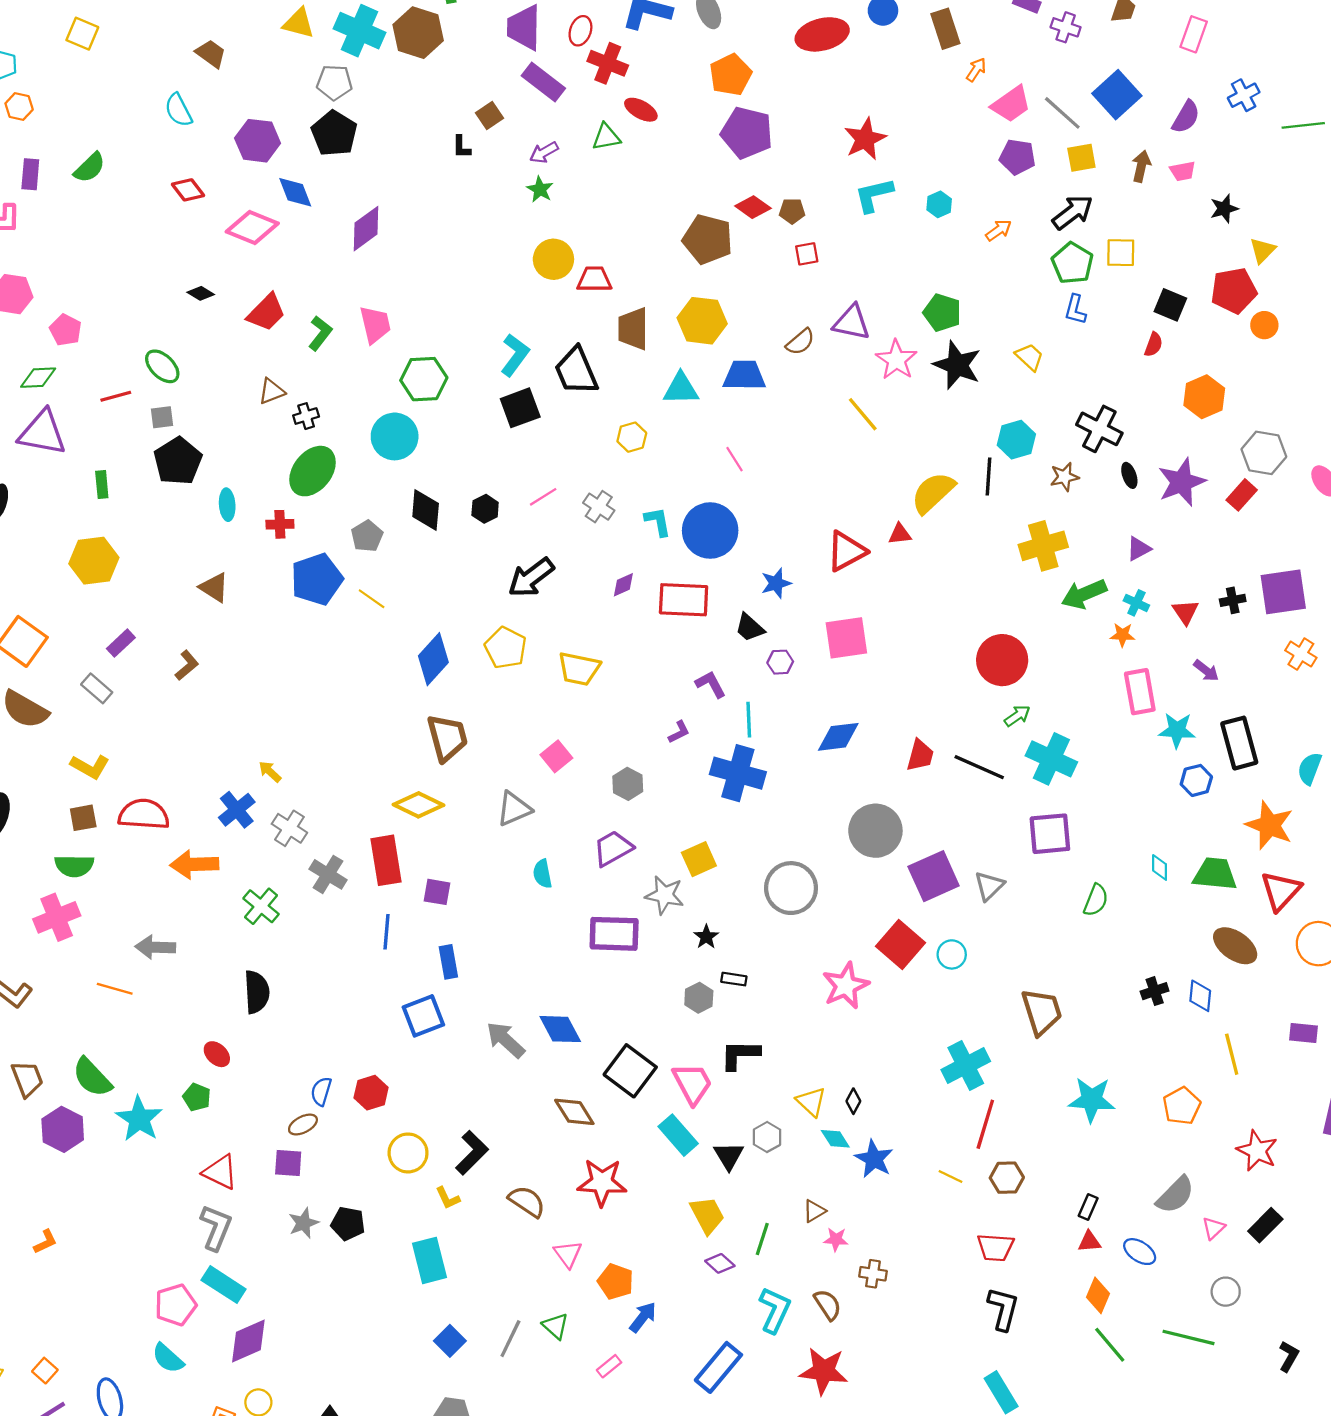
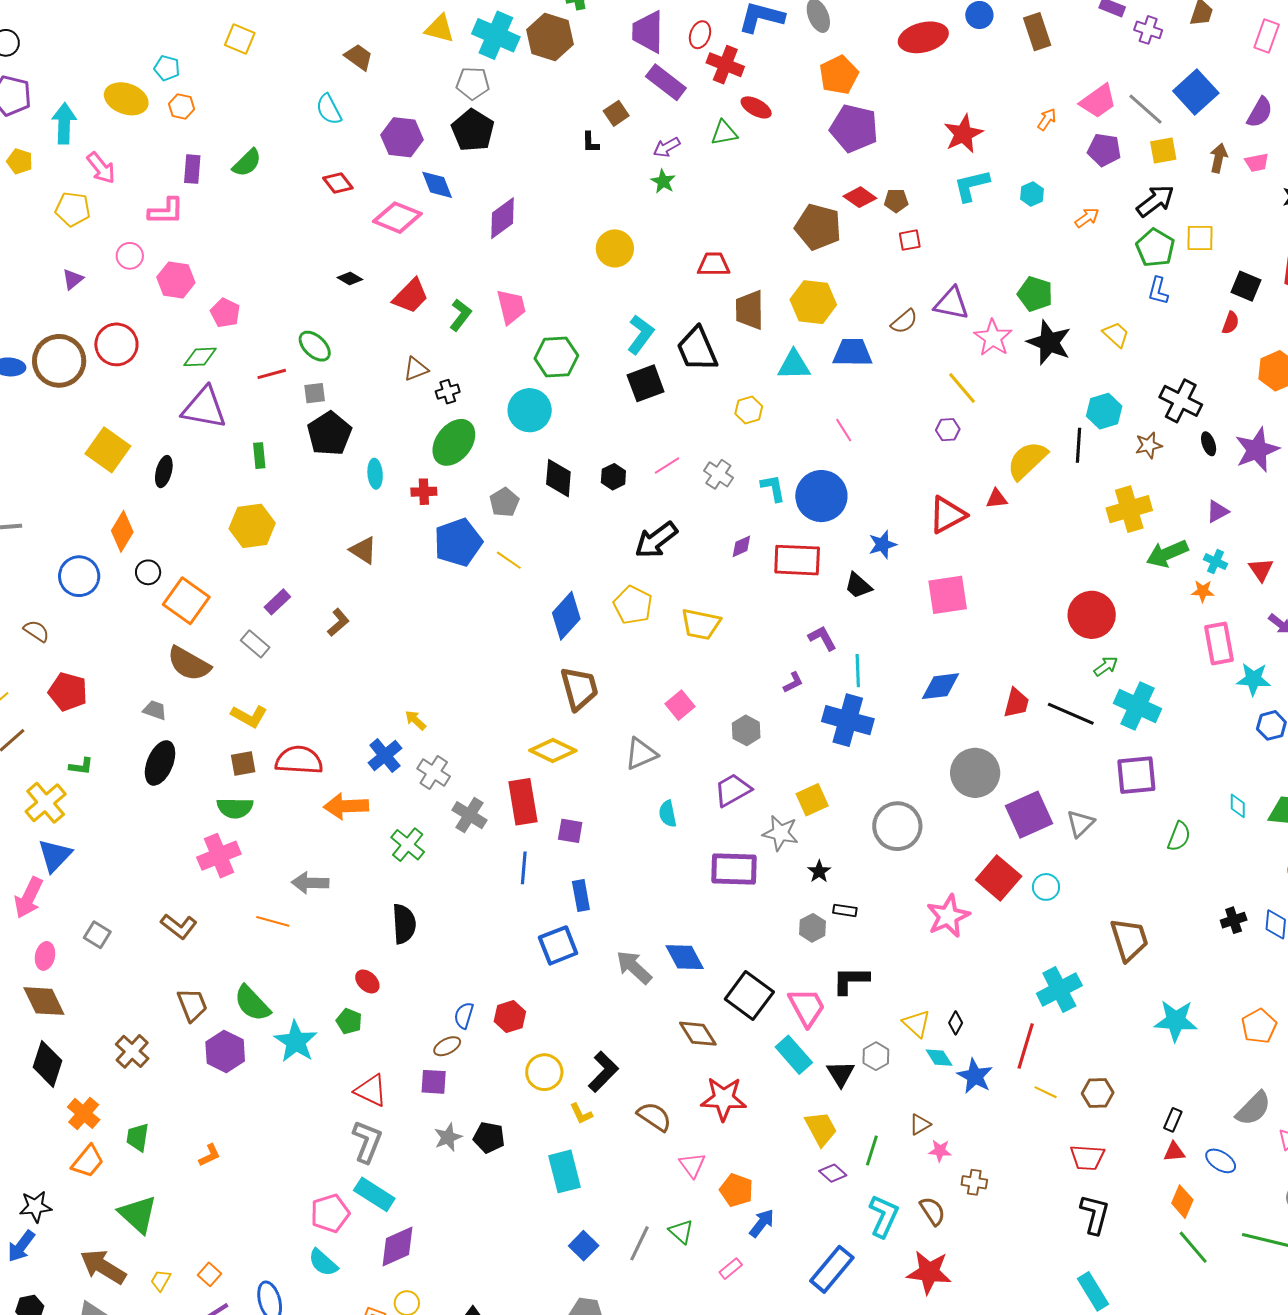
orange arrow: (976, 70) -> (1047, 119), moved
yellow circle: (553, 259) -> (615, 248), moved
purple hexagon: (780, 662) -> (948, 430), moved
red line: (985, 1124) -> (1026, 1046), moved

